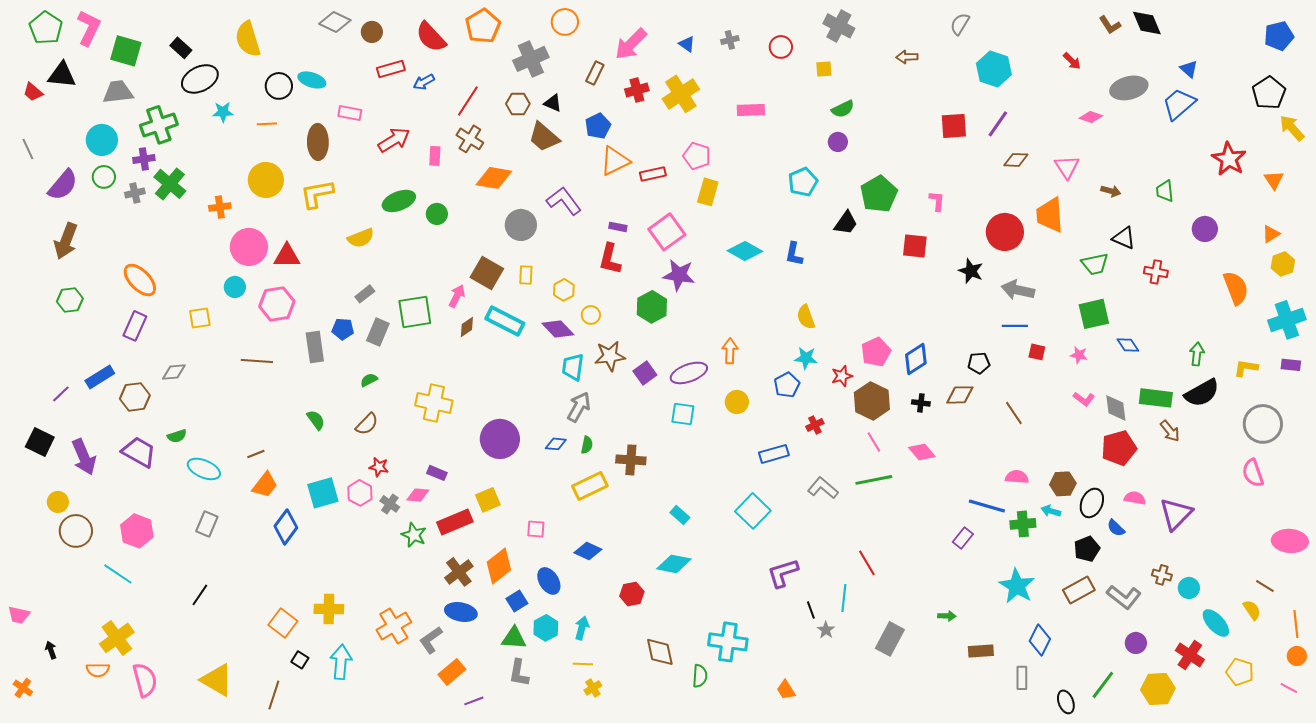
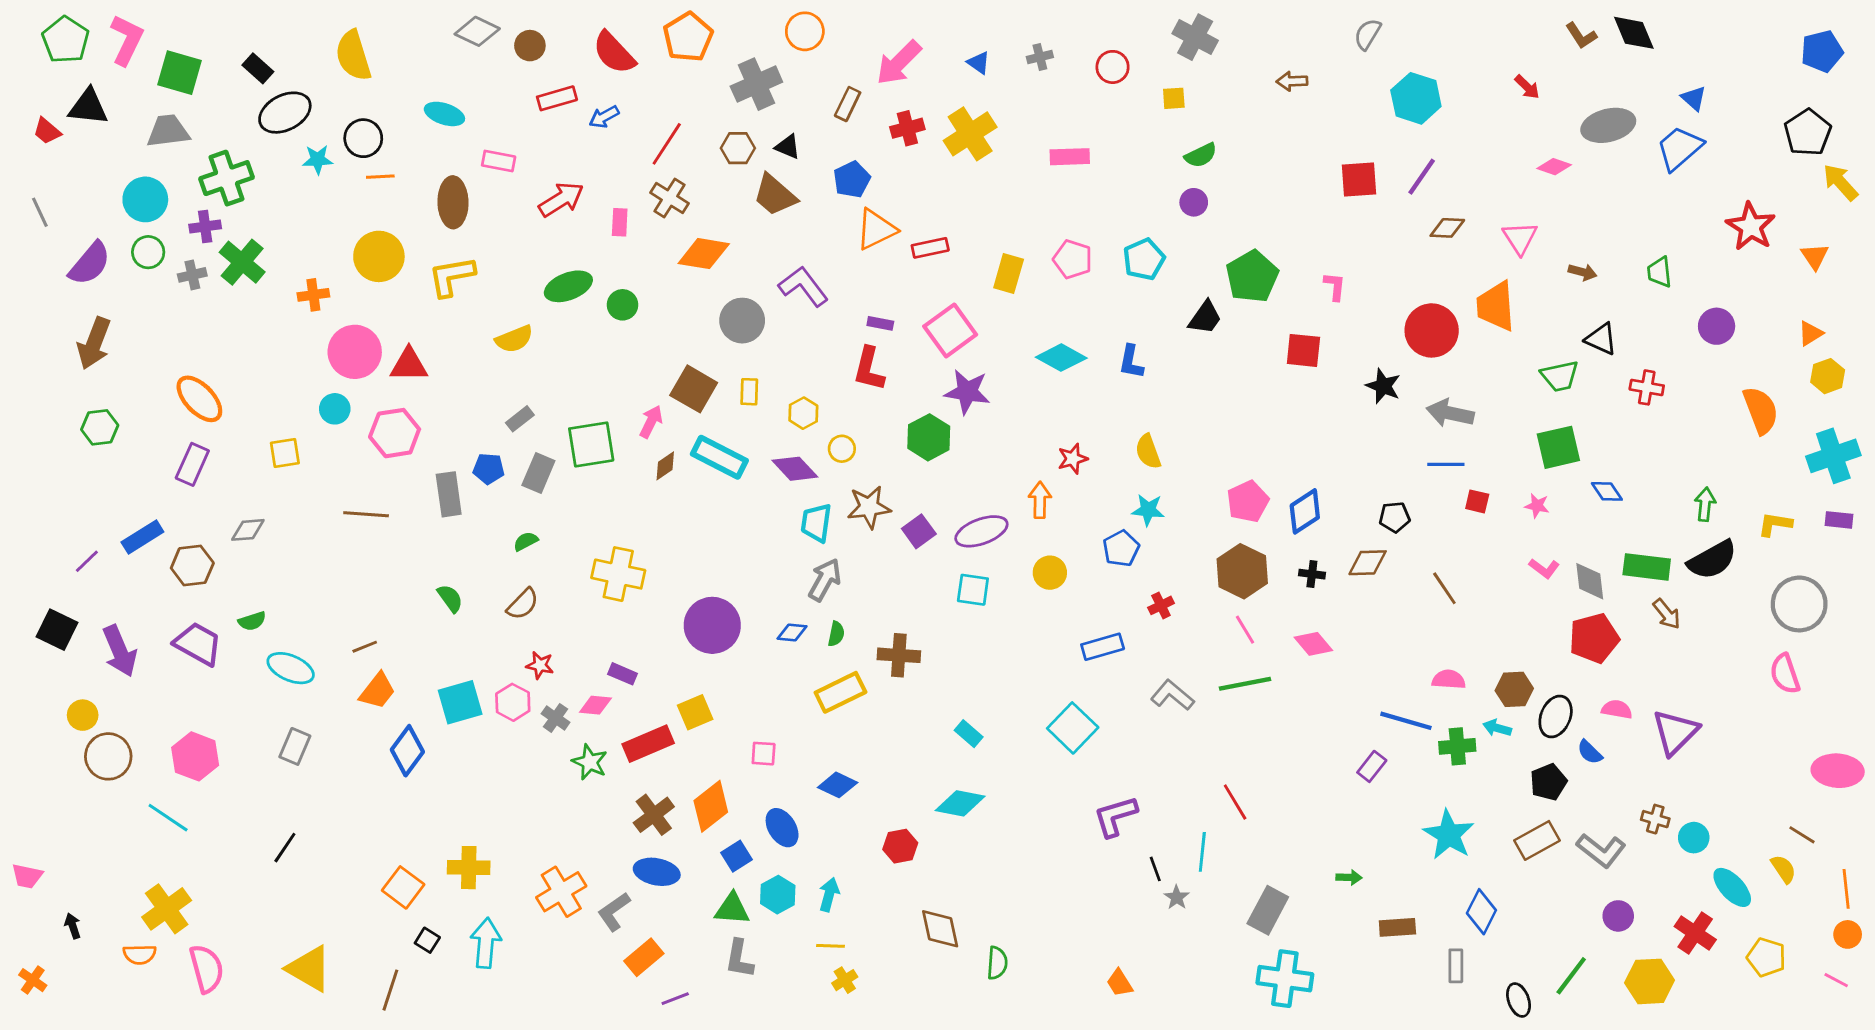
black circle: (279, 86) -> (363, 138), moved
pink pentagon: (697, 156) -> (1073, 259), moved
red star: (842, 376) -> (1073, 459), moved
cyan cross: (728, 642) -> (1285, 979), moved

